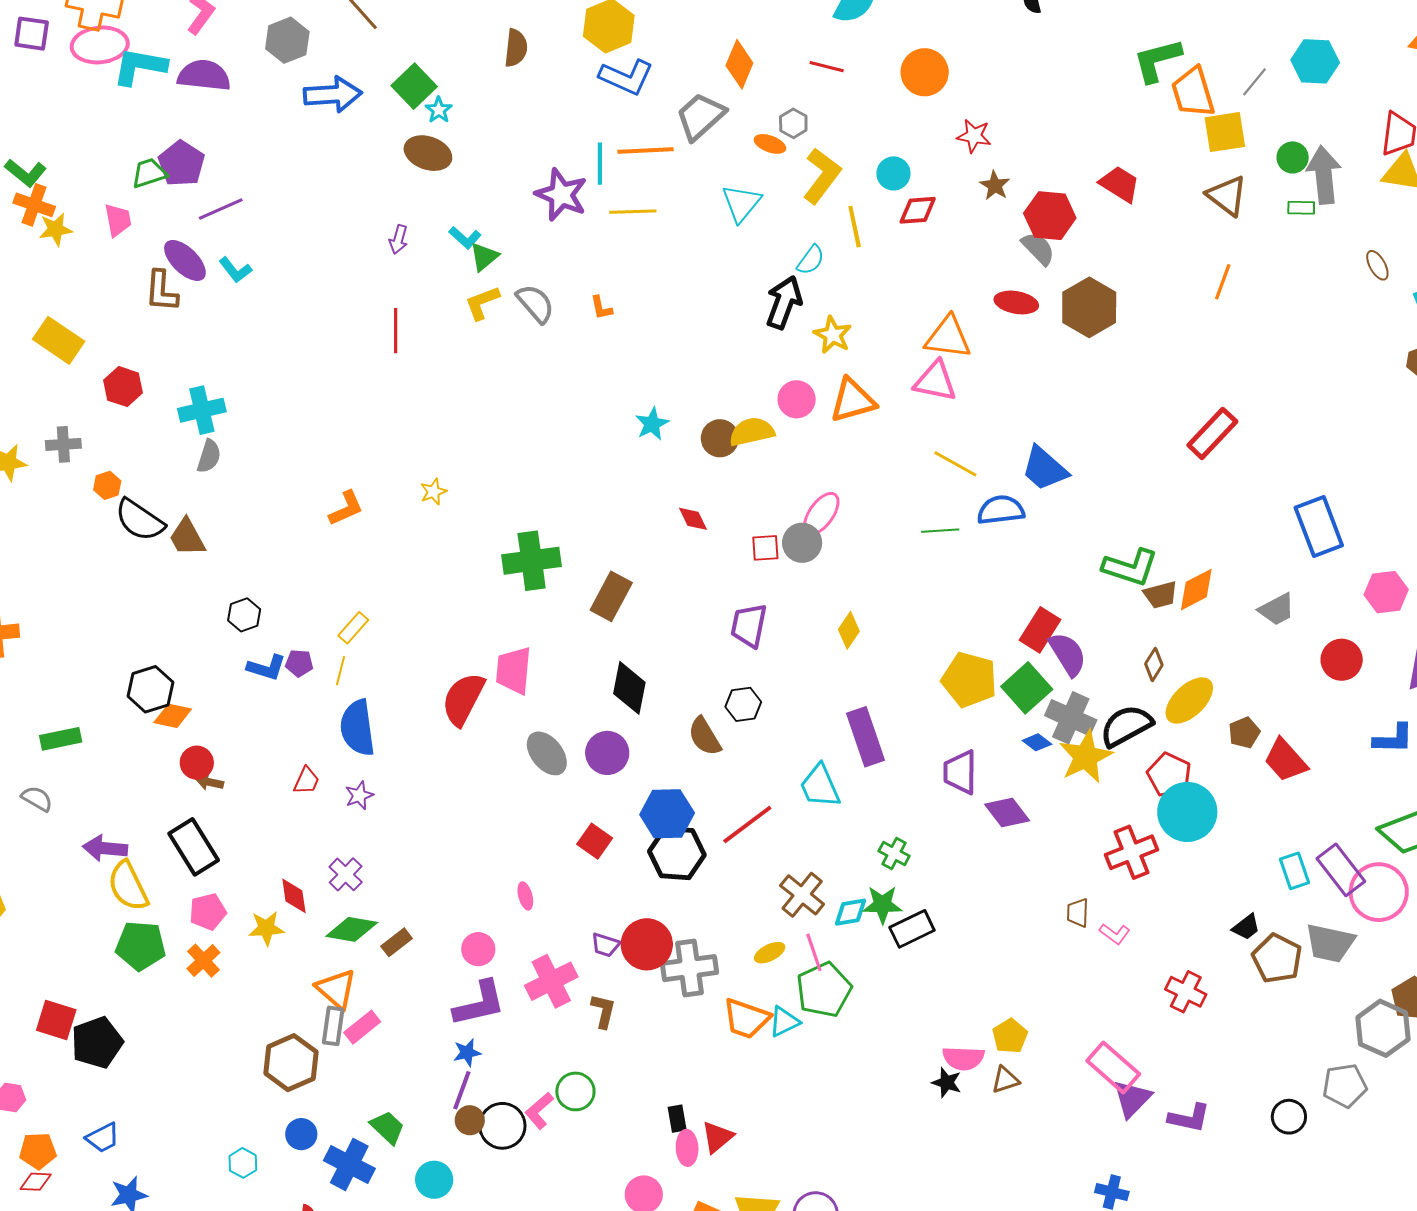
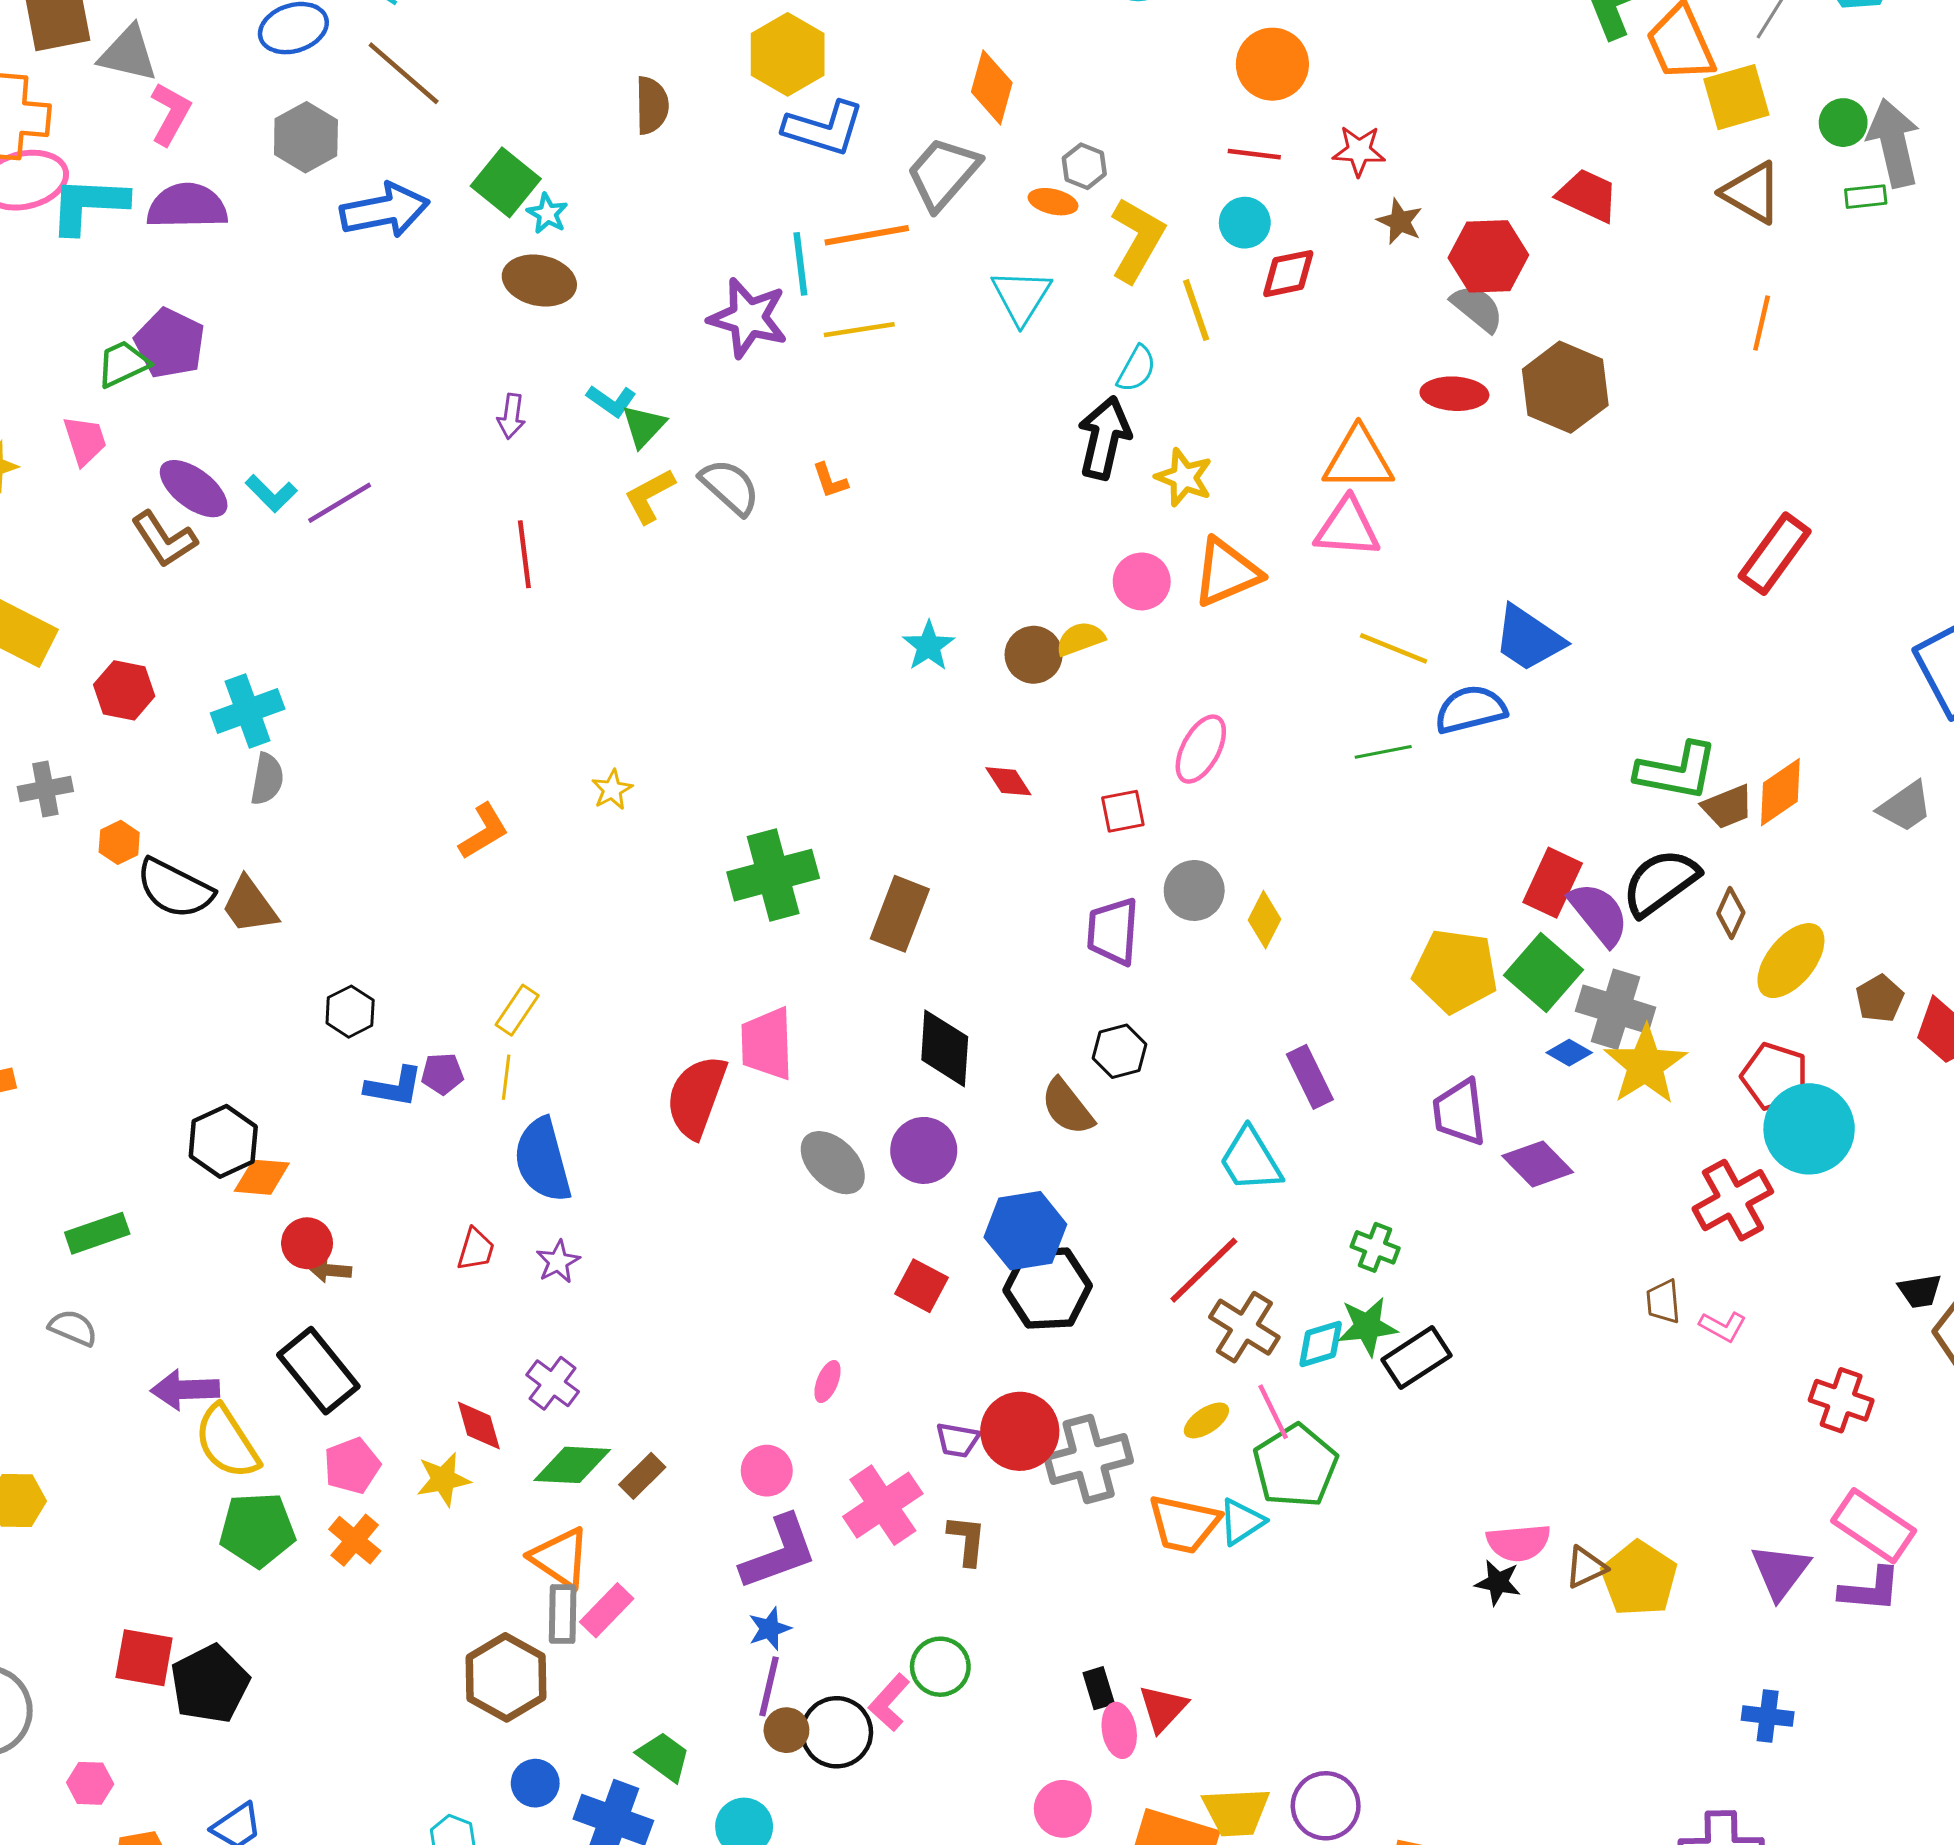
red line: (827, 67) -> (1254, 154), moved
purple line: (221, 209) -> (340, 503), moved
brown L-shape: (162, 291) -> (164, 539), turned -30
yellow semicircle: (752, 432) -> (1080, 639), size x0.7
gray circle: (802, 543) -> (1194, 890), moved
black semicircle: (1126, 726) -> (1660, 882), moved
purple rectangle: (865, 737) -> (1310, 1077), size x0.7
red line: (747, 824) -> (1204, 1270), moved
pink ellipse: (525, 896) -> (827, 1382), turned 44
black trapezoid: (1246, 927) -> (1920, 1291), turned 36
yellow pentagon: (1010, 1036) -> (1639, 1579), moved, size x1.4
pink rectangle: (1113, 1067) -> (1874, 1526), moved

